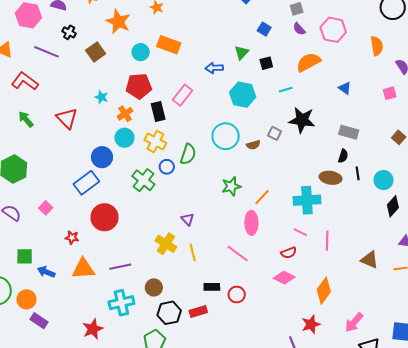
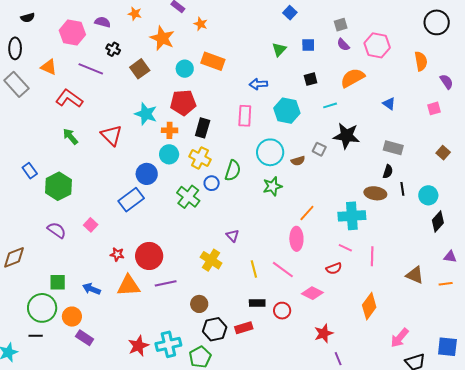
blue square: (264, 29) -> (308, 45), turned -32
green triangle: (242, 53) -> (279, 49), moved
pink rectangle: (183, 95) -> (245, 116), moved, turned -35
cyan star: (101, 97) -> (146, 114), size x1.6
black rectangle: (158, 112) -> (203, 128), turned 30
orange cross: (125, 114) -> (170, 130), turned 35
green star: (231, 186) -> (272, 186), moved
red circle: (105, 217) -> (149, 256), moved
yellow line: (193, 252) -> (254, 269), moved
green square: (25, 256) -> (58, 282), moved
pink diamond: (284, 278) -> (312, 293), moved
cyan cross: (121, 303) -> (168, 344), moved
red star: (311, 324) -> (324, 333), moved

